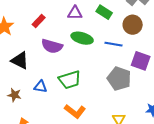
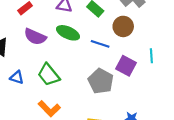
green trapezoid: (70, 80) -> (49, 75), turned 60

